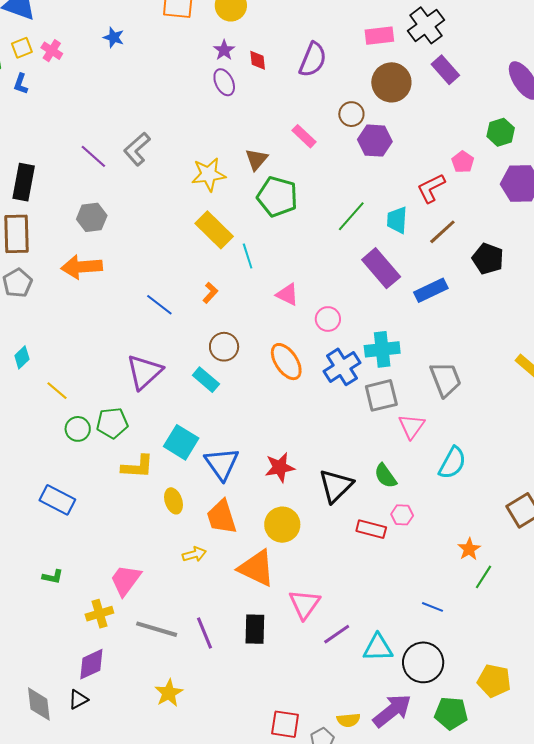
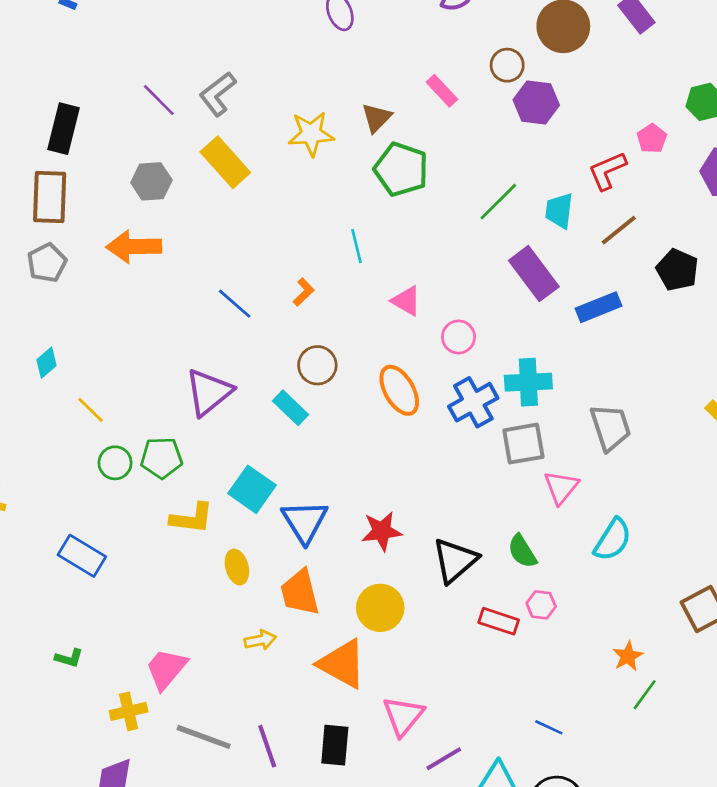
yellow rectangle: (214, 230) -> (225, 162), moved
blue line: (433, 607) -> (549, 727), moved

